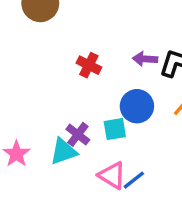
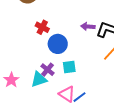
red cross: (89, 65) -> (42, 27), moved
blue circle: (137, 106) -> (58, 44), moved

